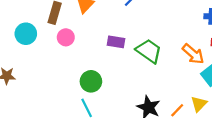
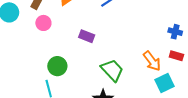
green trapezoid: (149, 51) -> (112, 70), moved

